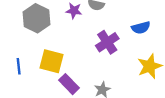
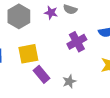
yellow square: (51, 61) -> (28, 54), turned -30

